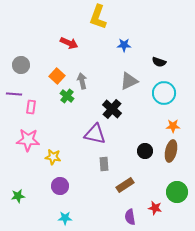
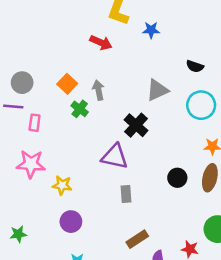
red arrow: (69, 43) -> (101, 43), moved
blue star: (124, 45) -> (151, 30), moved
gray circle: (21, 65) -> (22, 83), moved
brown rectangle: (125, 185) -> (137, 239), moved

